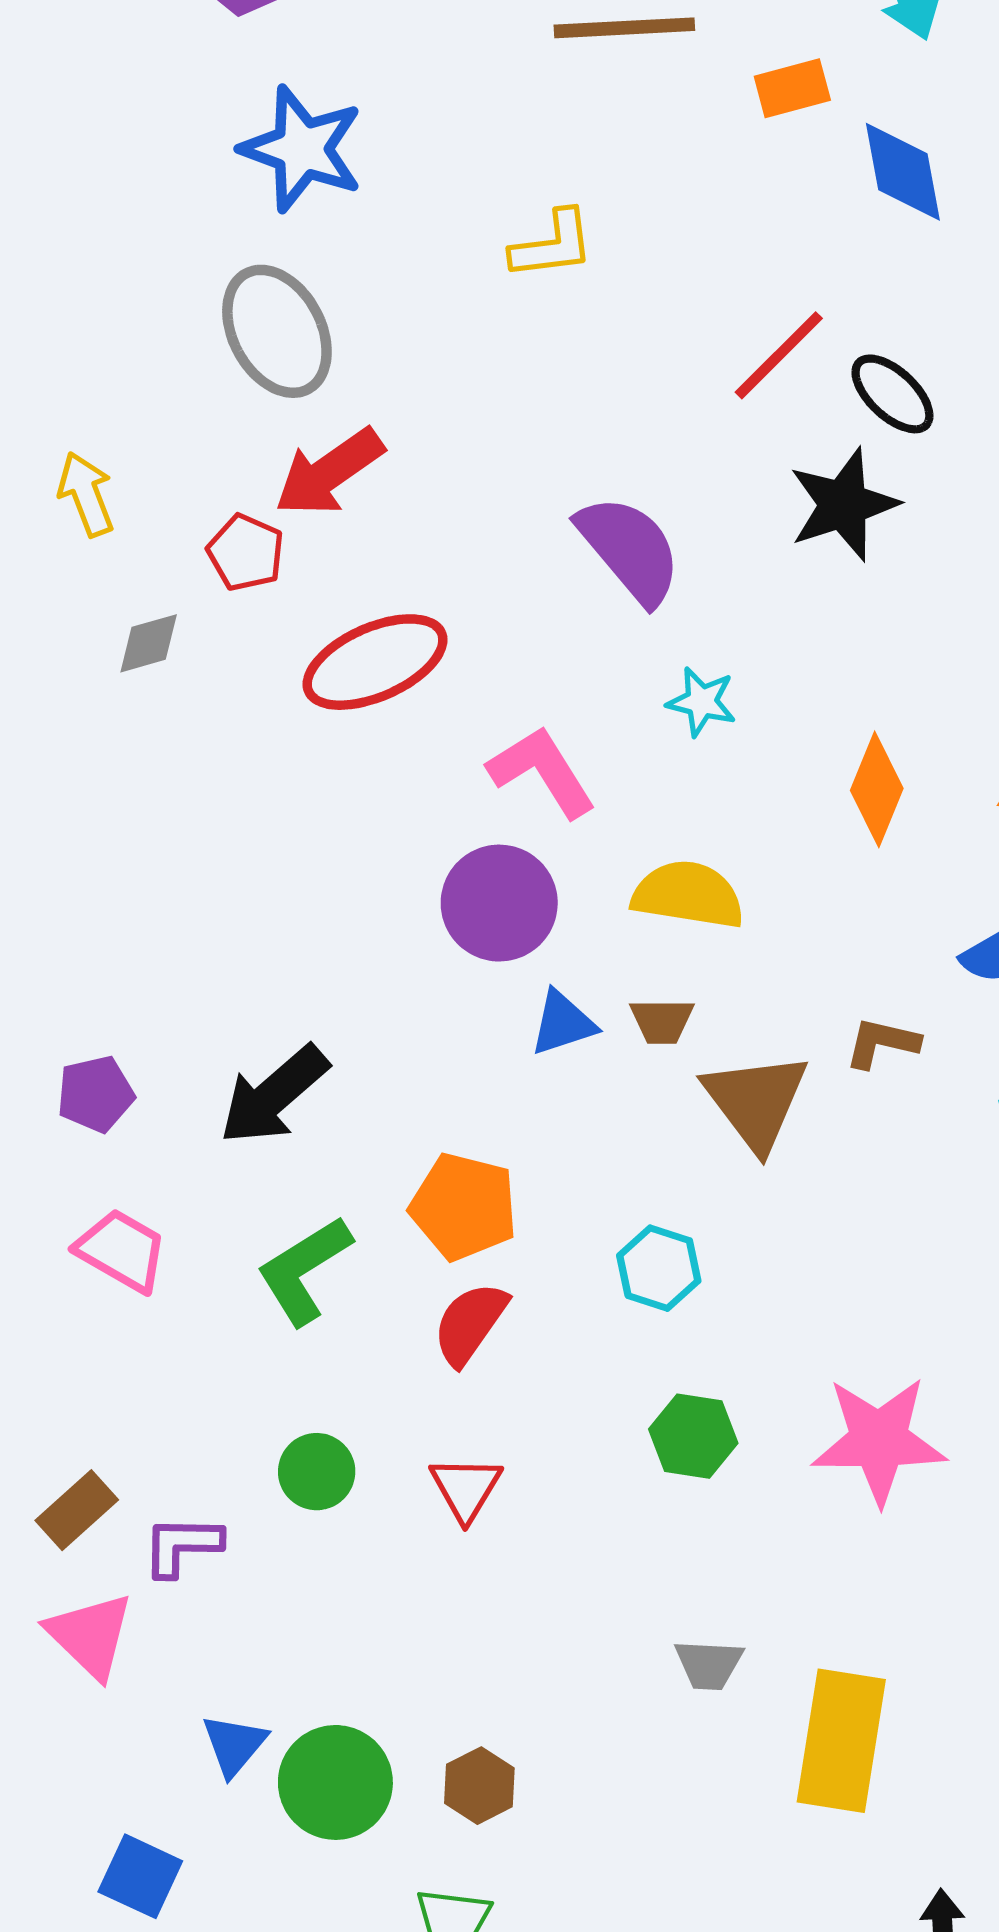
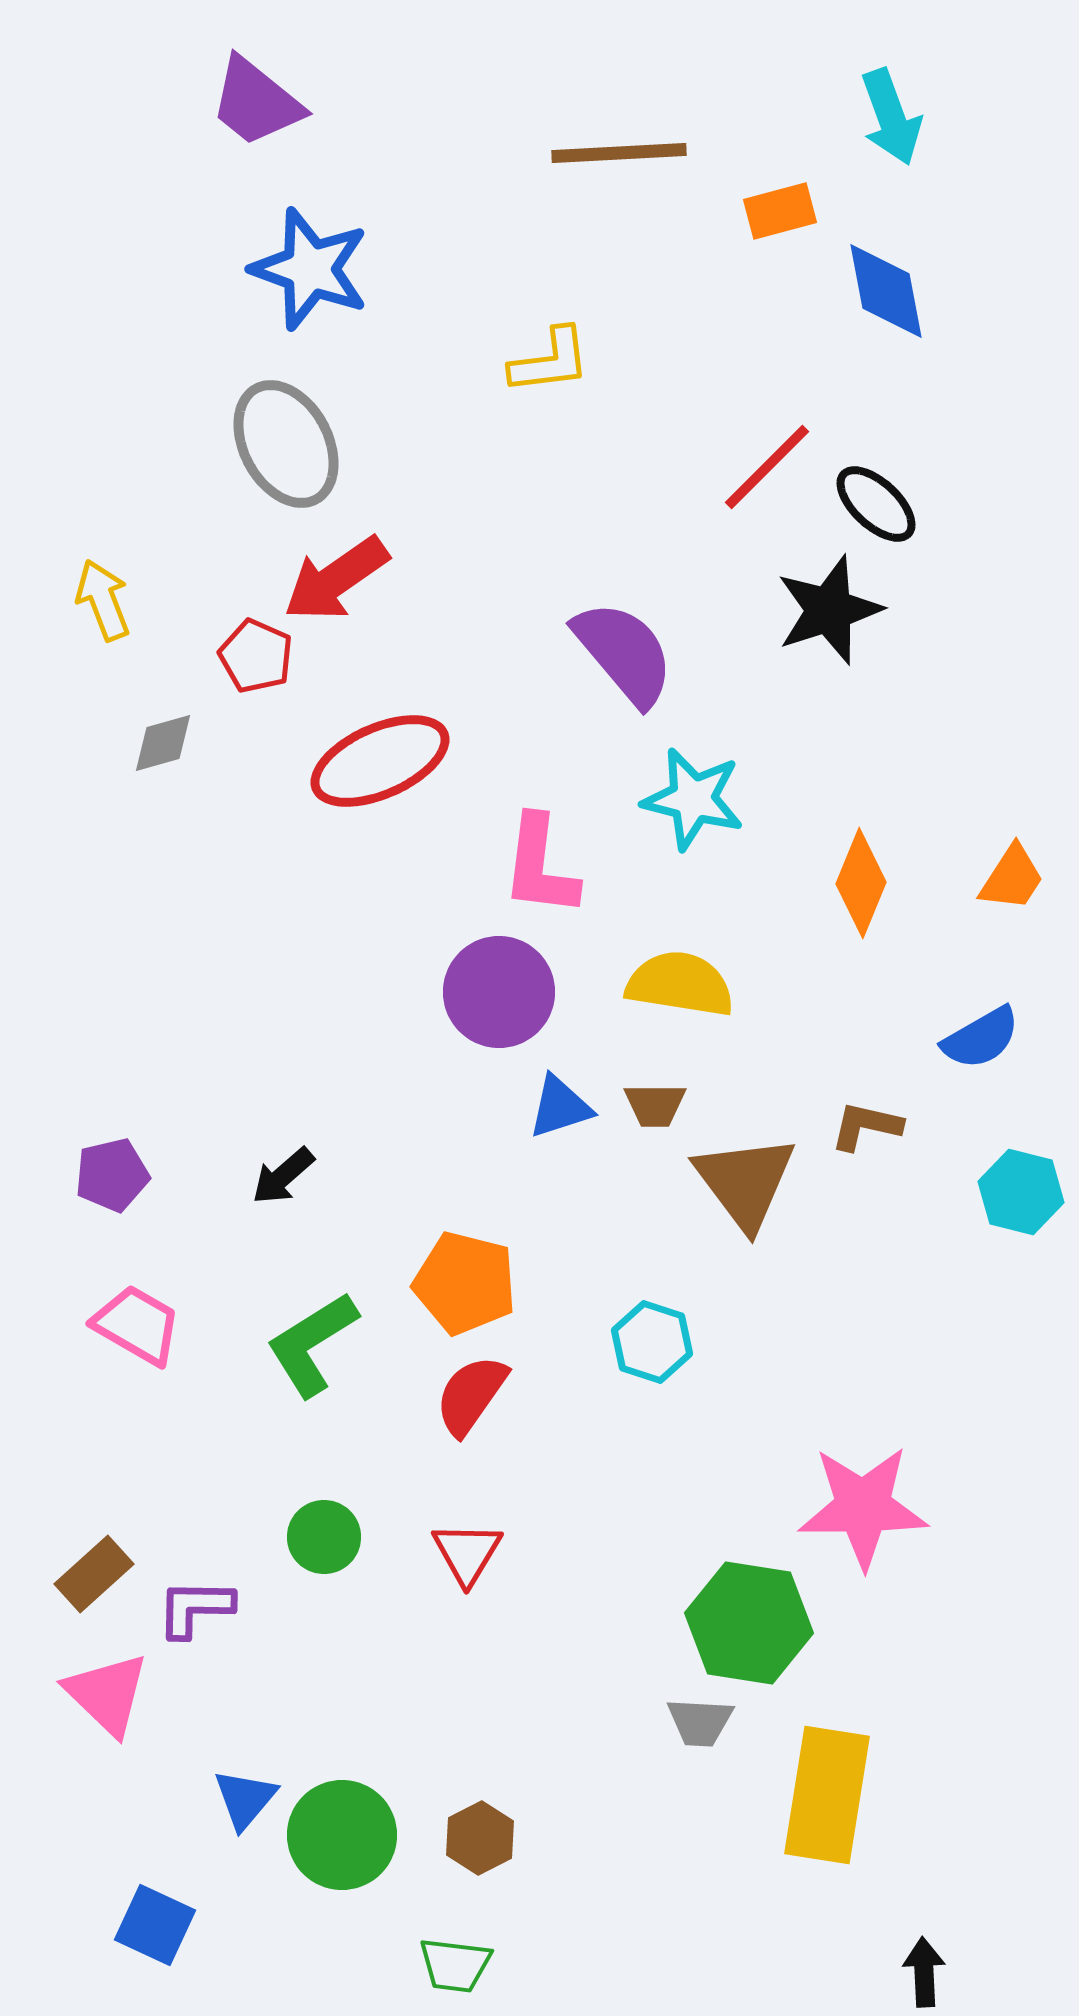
cyan star: (702, 702) -> (693, 799), size x1.5
pink L-shape: (542, 772) -> (540, 866), turned -141
black arrow: (274, 1095) -> (283, 1176), size x0.6
green hexagon: (693, 1436) -> (749, 1623), moved, size x1.5

